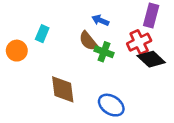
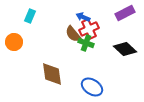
purple rectangle: (151, 15) -> (125, 13), turned 48
cyan rectangle: (42, 34) -> (30, 16), moved
red cross: (139, 42) -> (89, 29), moved

